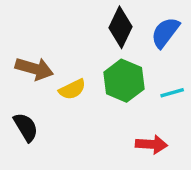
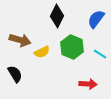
black diamond: (120, 27) -> (57, 16), moved
cyan line: (172, 93) -> (100, 54), turned 48

